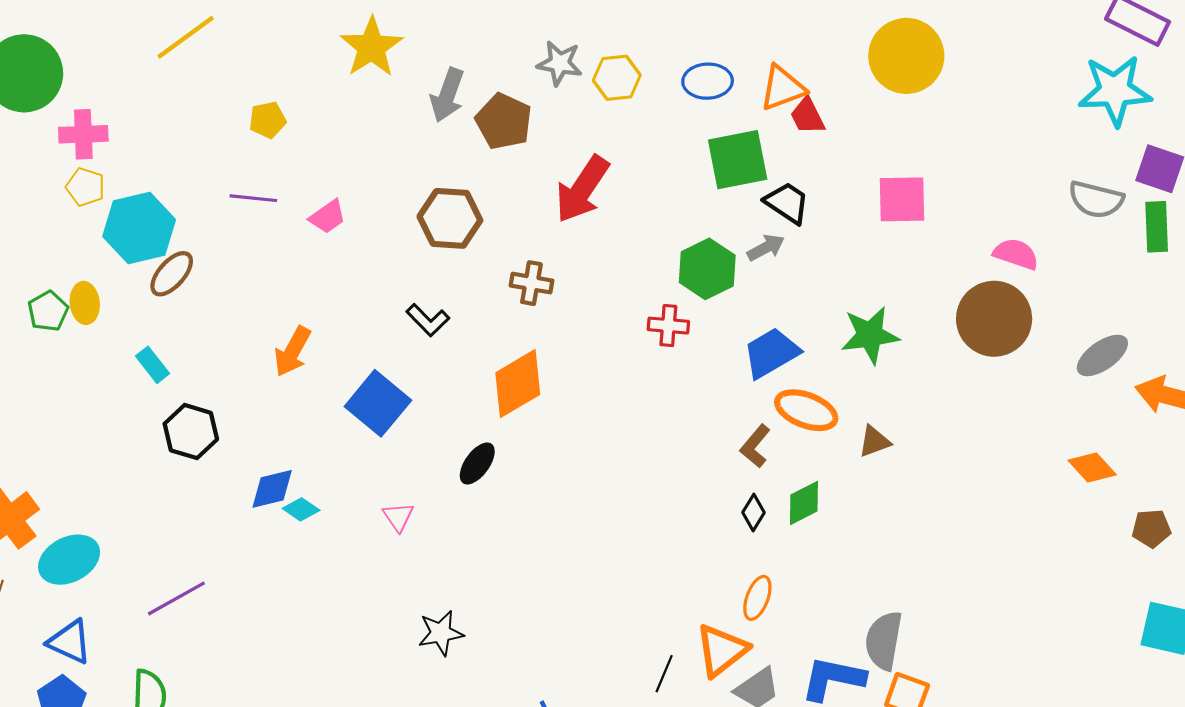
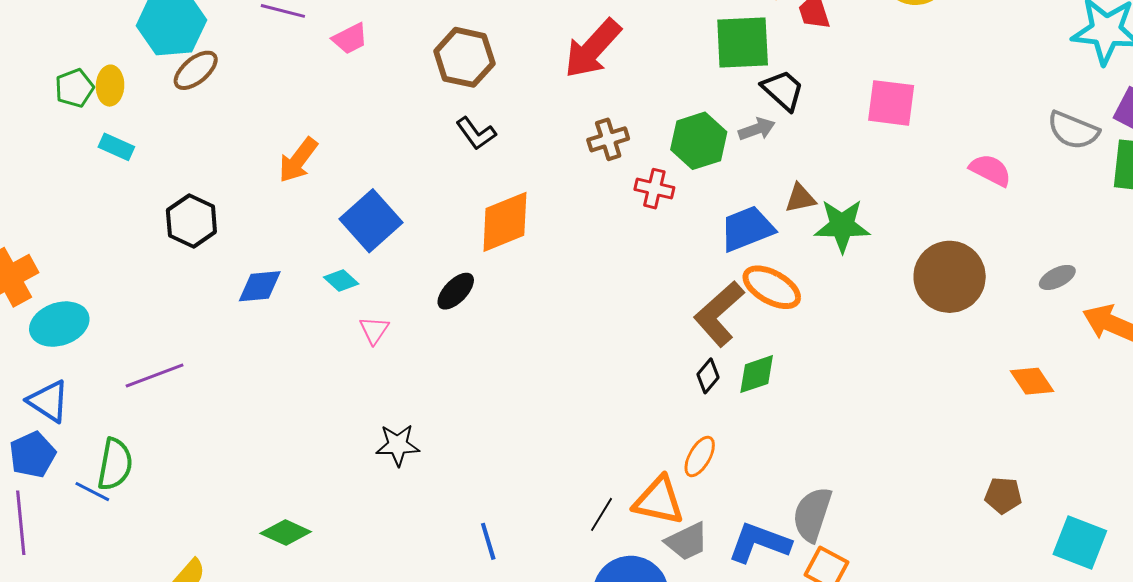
brown cross: (531, 283) -> (608, 139), moved, turned -36
brown circle: (994, 319) -> (950, 277), moved
black L-shape: (428, 320) -> (476, 133), moved
gray ellipse: (1102, 355) -> (1057, 277), size x0.7
cyan rectangle: (152, 365) -> (116, 147), moved, turned -36
brown triangle: (874, 441) -> (800, 198), moved
brown L-shape: (755, 446) -> (719, 314), size x1.6
cyan diamond: (301, 509) -> (341, 280), moved
brown pentagon: (1151, 528) -> (1003, 495), moved
orange triangle: (722, 650) -> (659, 501), turned 42

